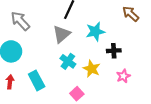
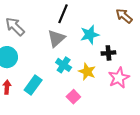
pink star: (123, 76) -> (119, 78), size x1.5
cyan rectangle: (37, 80) -> (33, 85), turned 66

